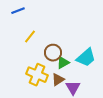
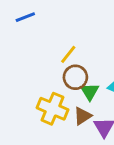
yellow line: (30, 37) -> (68, 54), moved
green triangle: (63, 63) -> (90, 92), turned -32

